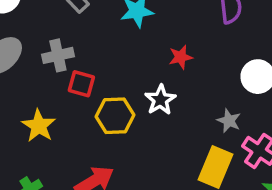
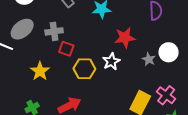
red star: (181, 57) -> (125, 38), size x1.5
gray star: (229, 121) -> (149, 59), moved

